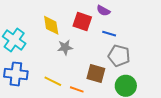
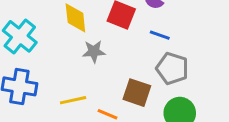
yellow line: (53, 81) -> (73, 100), turned -42

